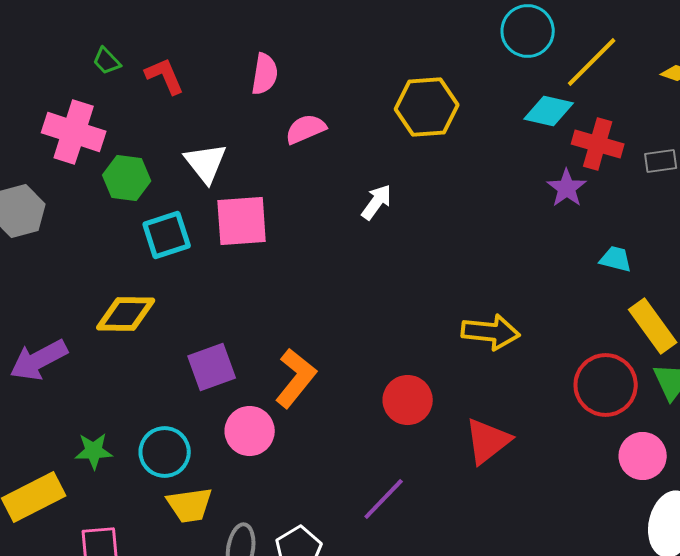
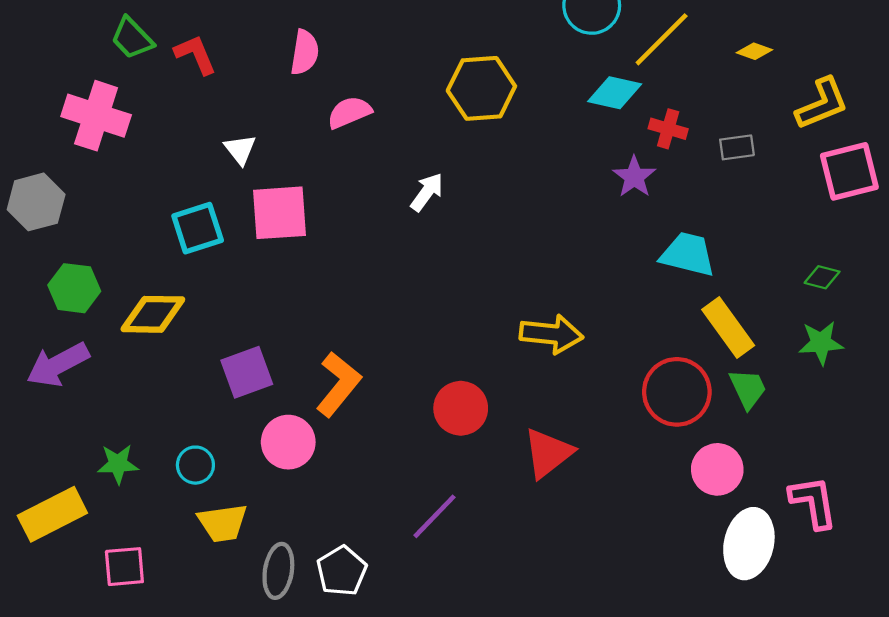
green trapezoid: (107, 61) -> (132, 38), size x1.4
red cross: (598, 144) -> (668, 129), size x0.7
white triangle: (206, 163) -> (240, 150), size x0.7
green hexagon: (127, 178) -> (74, 288), moved
cyan trapezoid: (616, 259) -> (688, 254), size x1.6
cyan circle: (165, 452) -> (195, 465), size x0.7

